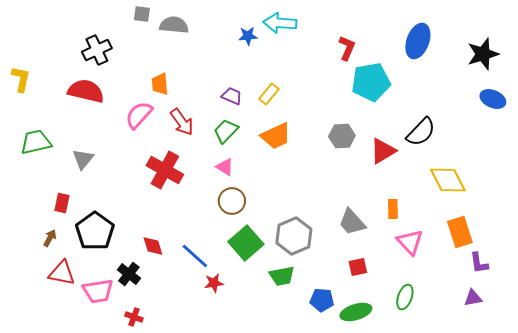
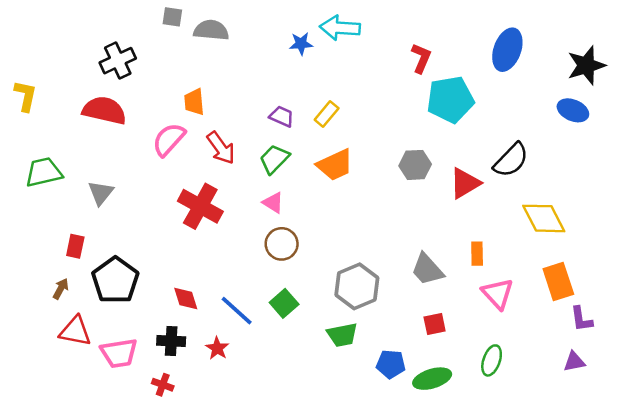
blue ellipse: (493, 99) -> (573, 110), moved
green square: (246, 243) -> (284, 303), moved, size x0.7
black cross: (129, 274) -> (171, 341), moved, turned -35
red star: (214, 283) -> (217, 348), moved, turned -30

